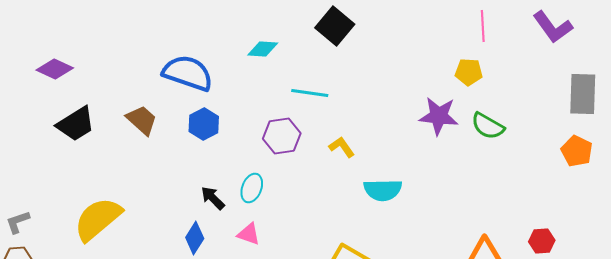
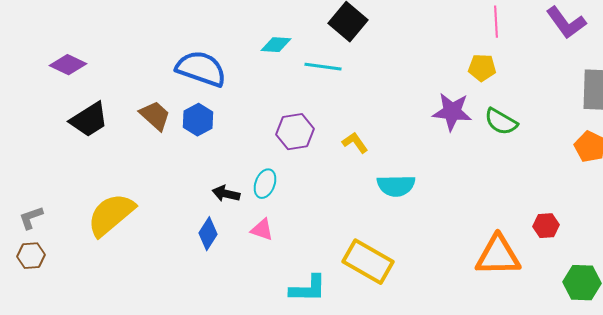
cyan line: (310, 93) -> (323, 67), moved
blue hexagon: (204, 124) -> (198, 120), moved
black arrow: (213, 198) -> (226, 194), turned -32
red hexagon: (542, 241) -> (546, 226), moved

